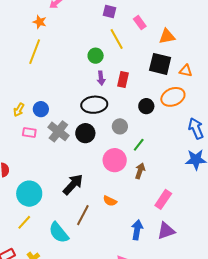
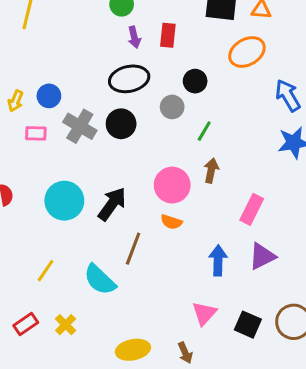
black circle: (146, 106) -> (195, 81), moved
pink circle: (115, 160) -> (172, 185), moved
cyan circle: (29, 194) -> (64, 201), moved

